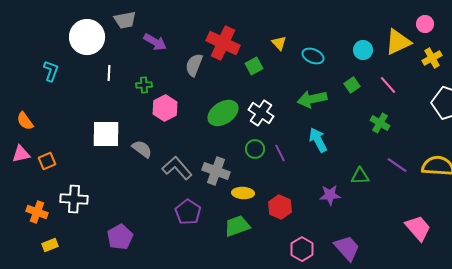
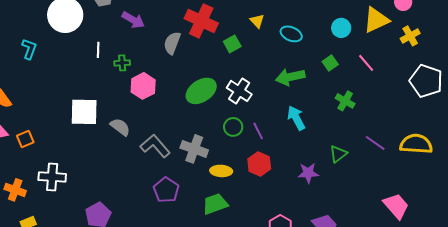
white line: (109, 73) -> (98, 50), moved
green cross: (380, 123) -> (345, 101), moved
green triangle: (360, 176) -> (338, 154), turned -36
red hexagon: (280, 207) -> (259, 164), moved

